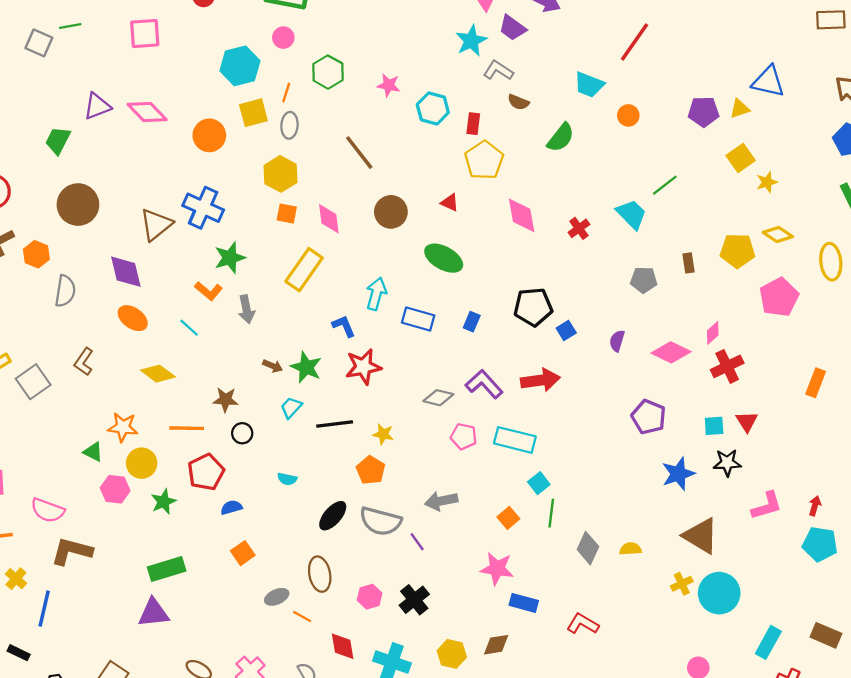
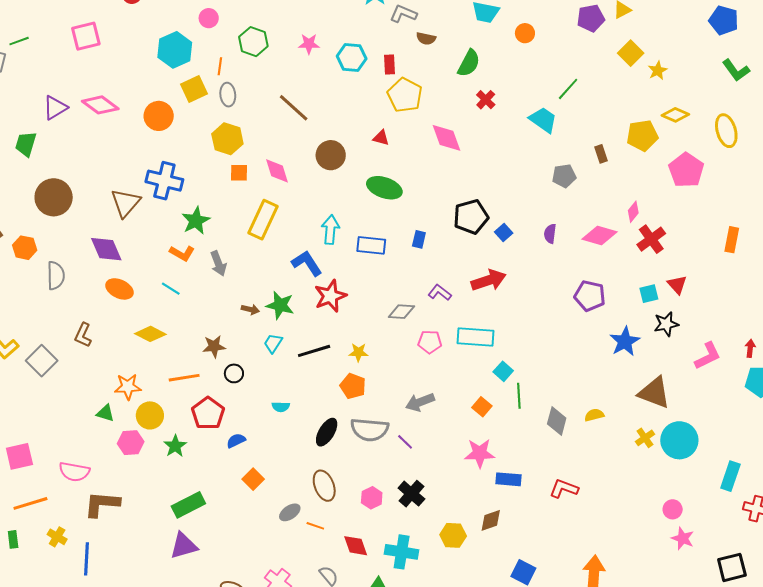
red cross: (579, 228) -> (486, 100), moved
blue L-shape: (344, 326) -> (307, 263), size x1.4
purple L-shape: (484, 384) -> (440, 293), size x0.7

